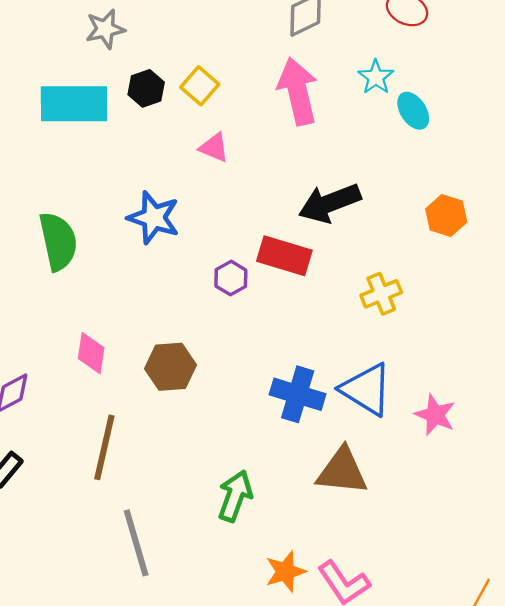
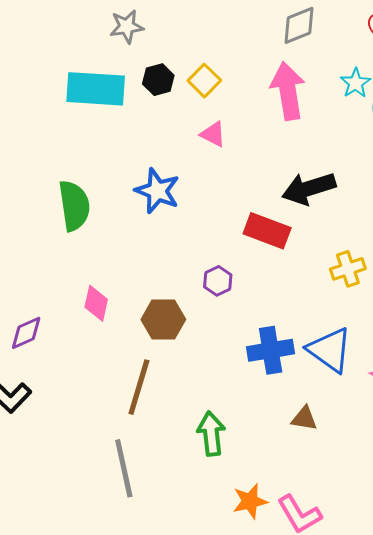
purple hexagon: (231, 278) -> (218, 281), moved
blue cross: (298, 394) -> (271, 350), turned -30
brown line: (104, 447) -> (139, 387), moved
brown triangle: (342, 471) -> (304, 419), size x0.6
green arrow: (235, 496) -> (211, 434), turned -30

